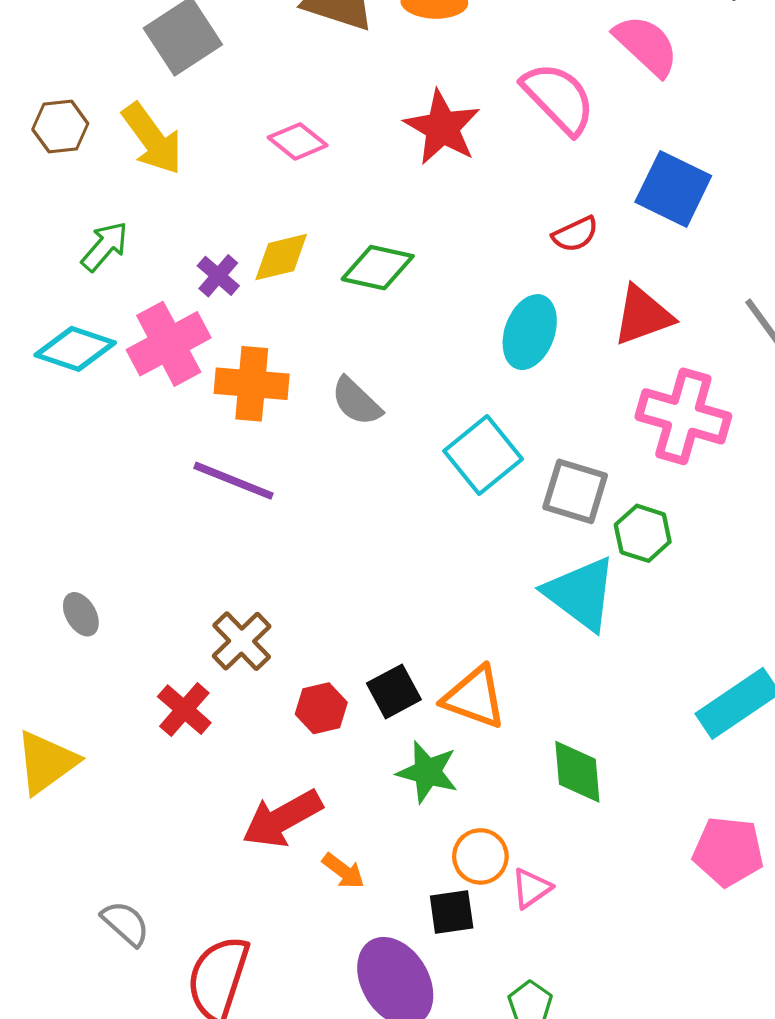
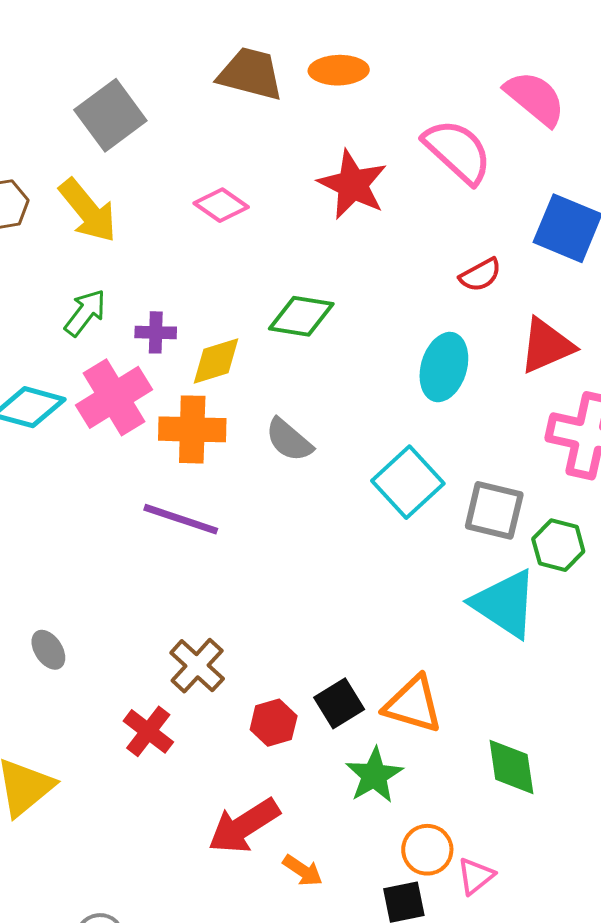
green arrow: (105, 246) -> (85, 313), moved
yellow diamond: (281, 257) -> (216, 361), moved
purple cross: (218, 276) -> (156, 332), turned -36
green star: (427, 772) -> (374, 775), turned 30

